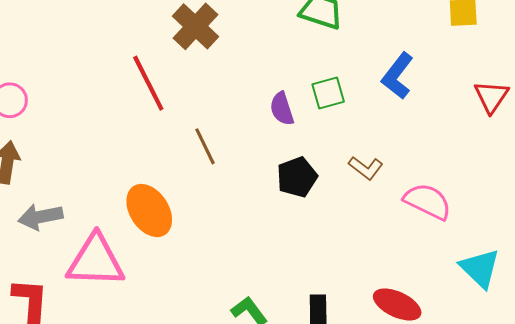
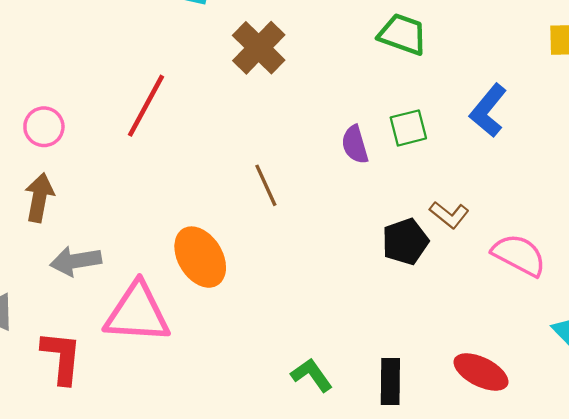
red line: (148, 83) -> (146, 106), moved, turned 54
black pentagon: (297, 177) -> (405, 242), moved

